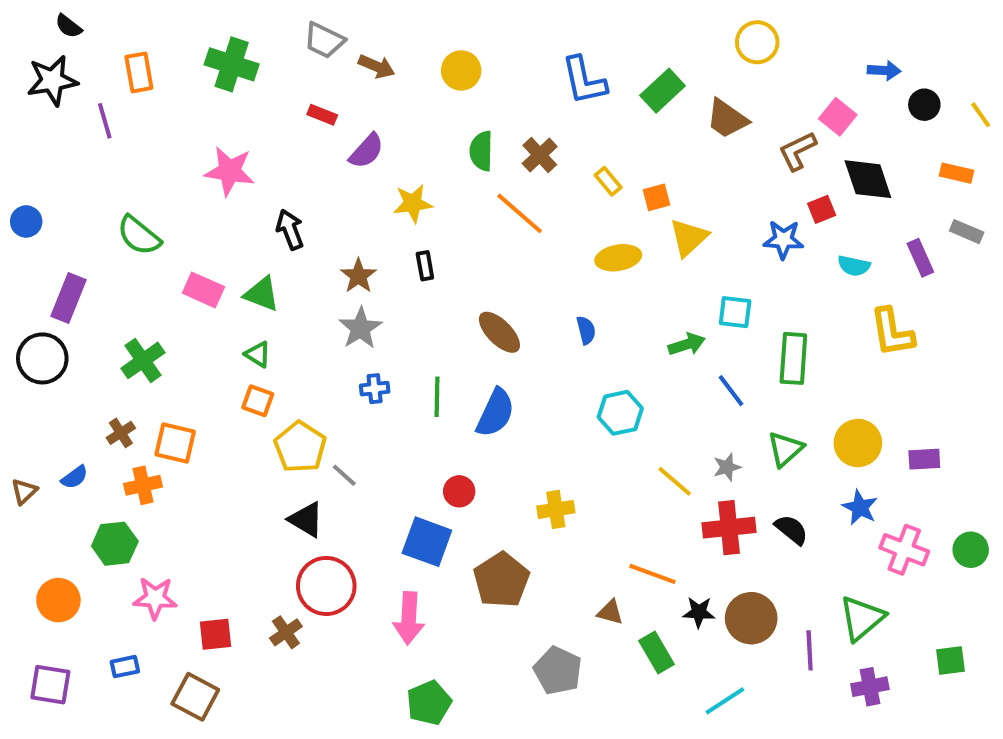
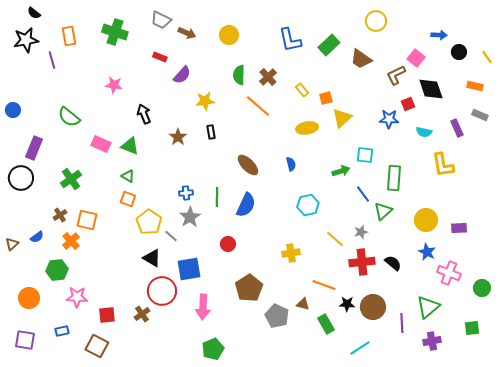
pink star: (230, 171) -> (114, 85), size x0.7
gray star: (360, 328) -> (190, 217), moved
green triangle: (785, 449) -> (383, 211), moved
orange cross: (143, 485) -> (71, 241), turned -30
yellow cross: (556, 509) -> (291, 253), moved
blue square: (427, 542) -> (189, 269), moved, turned -30
green circle: (971, 550) -> (482, 288), moved
gray pentagon: (558, 671) -> (277, 316), moved

